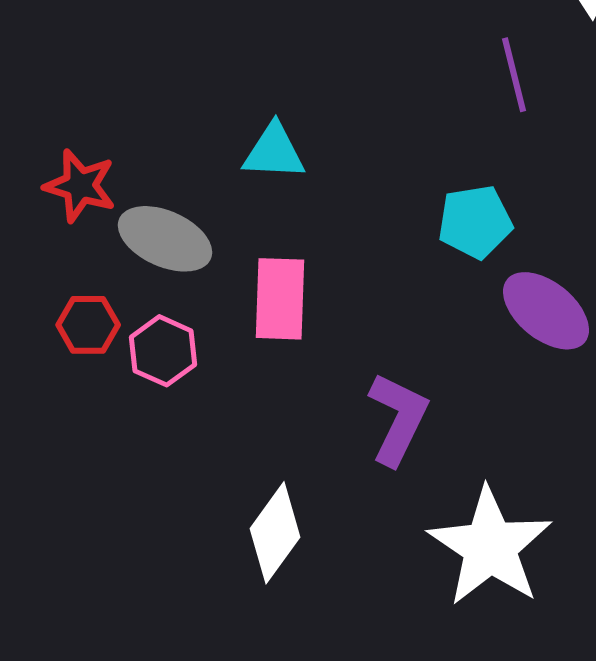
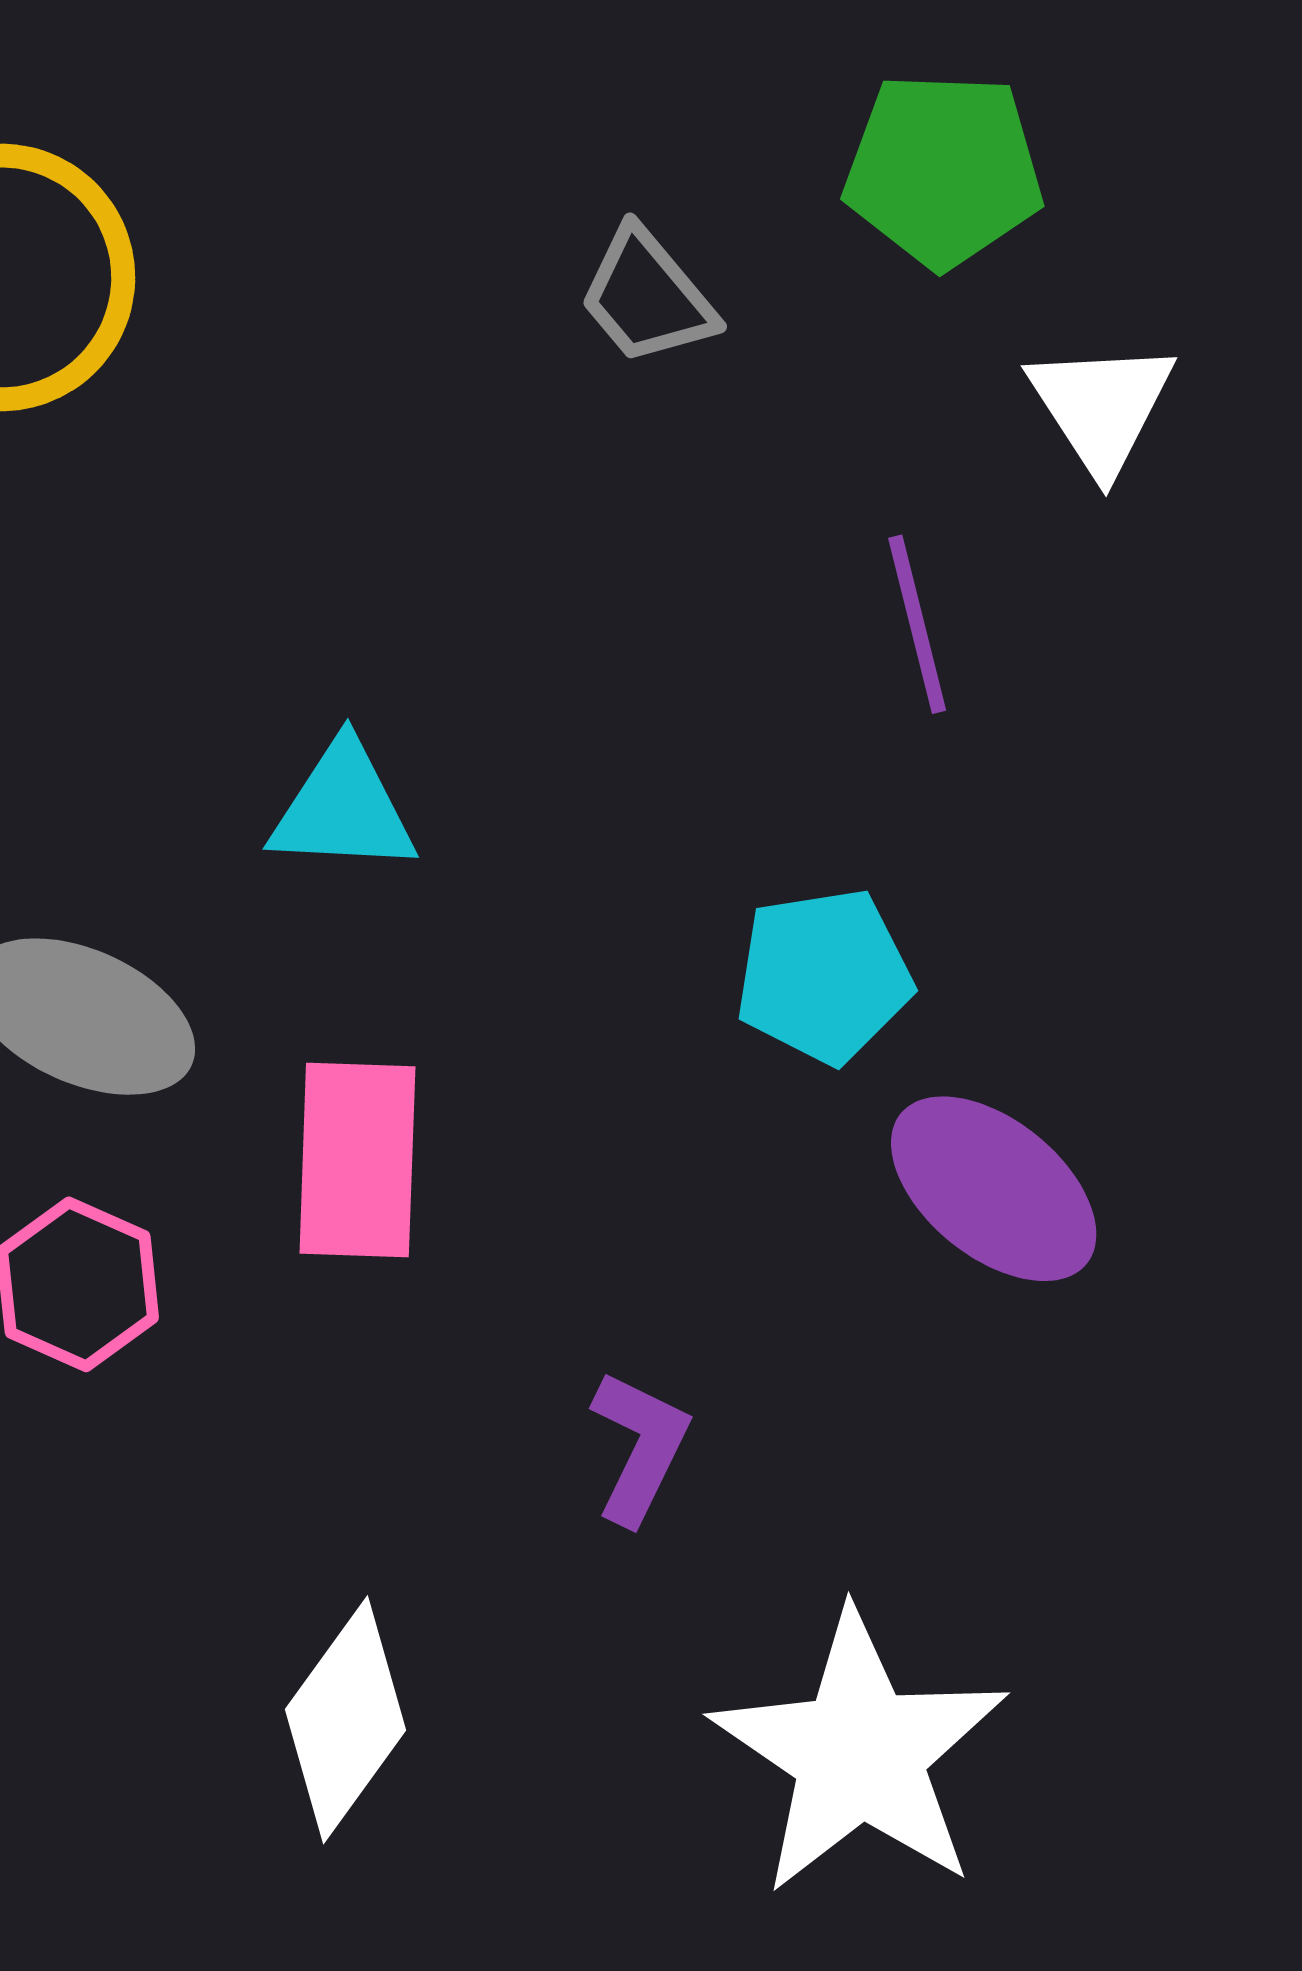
purple L-shape: (398, 419) -> (640, 1447), size x0.7

